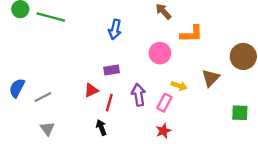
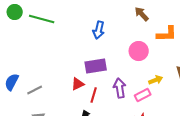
purple rectangle: (112, 70) -> (96, 66), size x1.5
yellow arrow: (179, 86) -> (156, 80), turned -40
pink rectangle: (164, 103) -> (143, 95), turned 35

